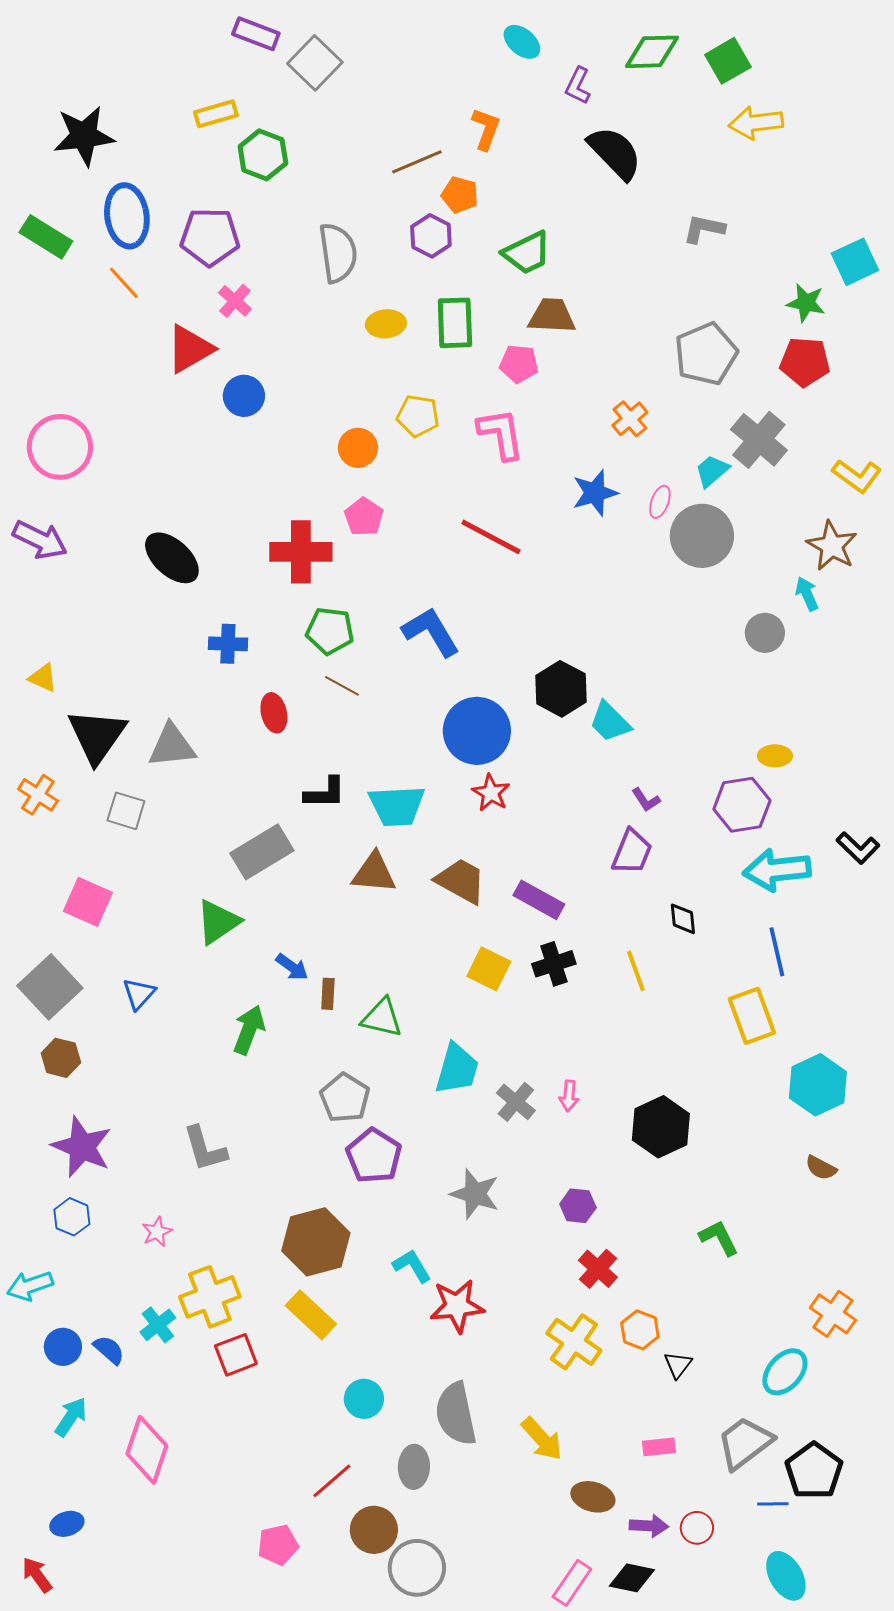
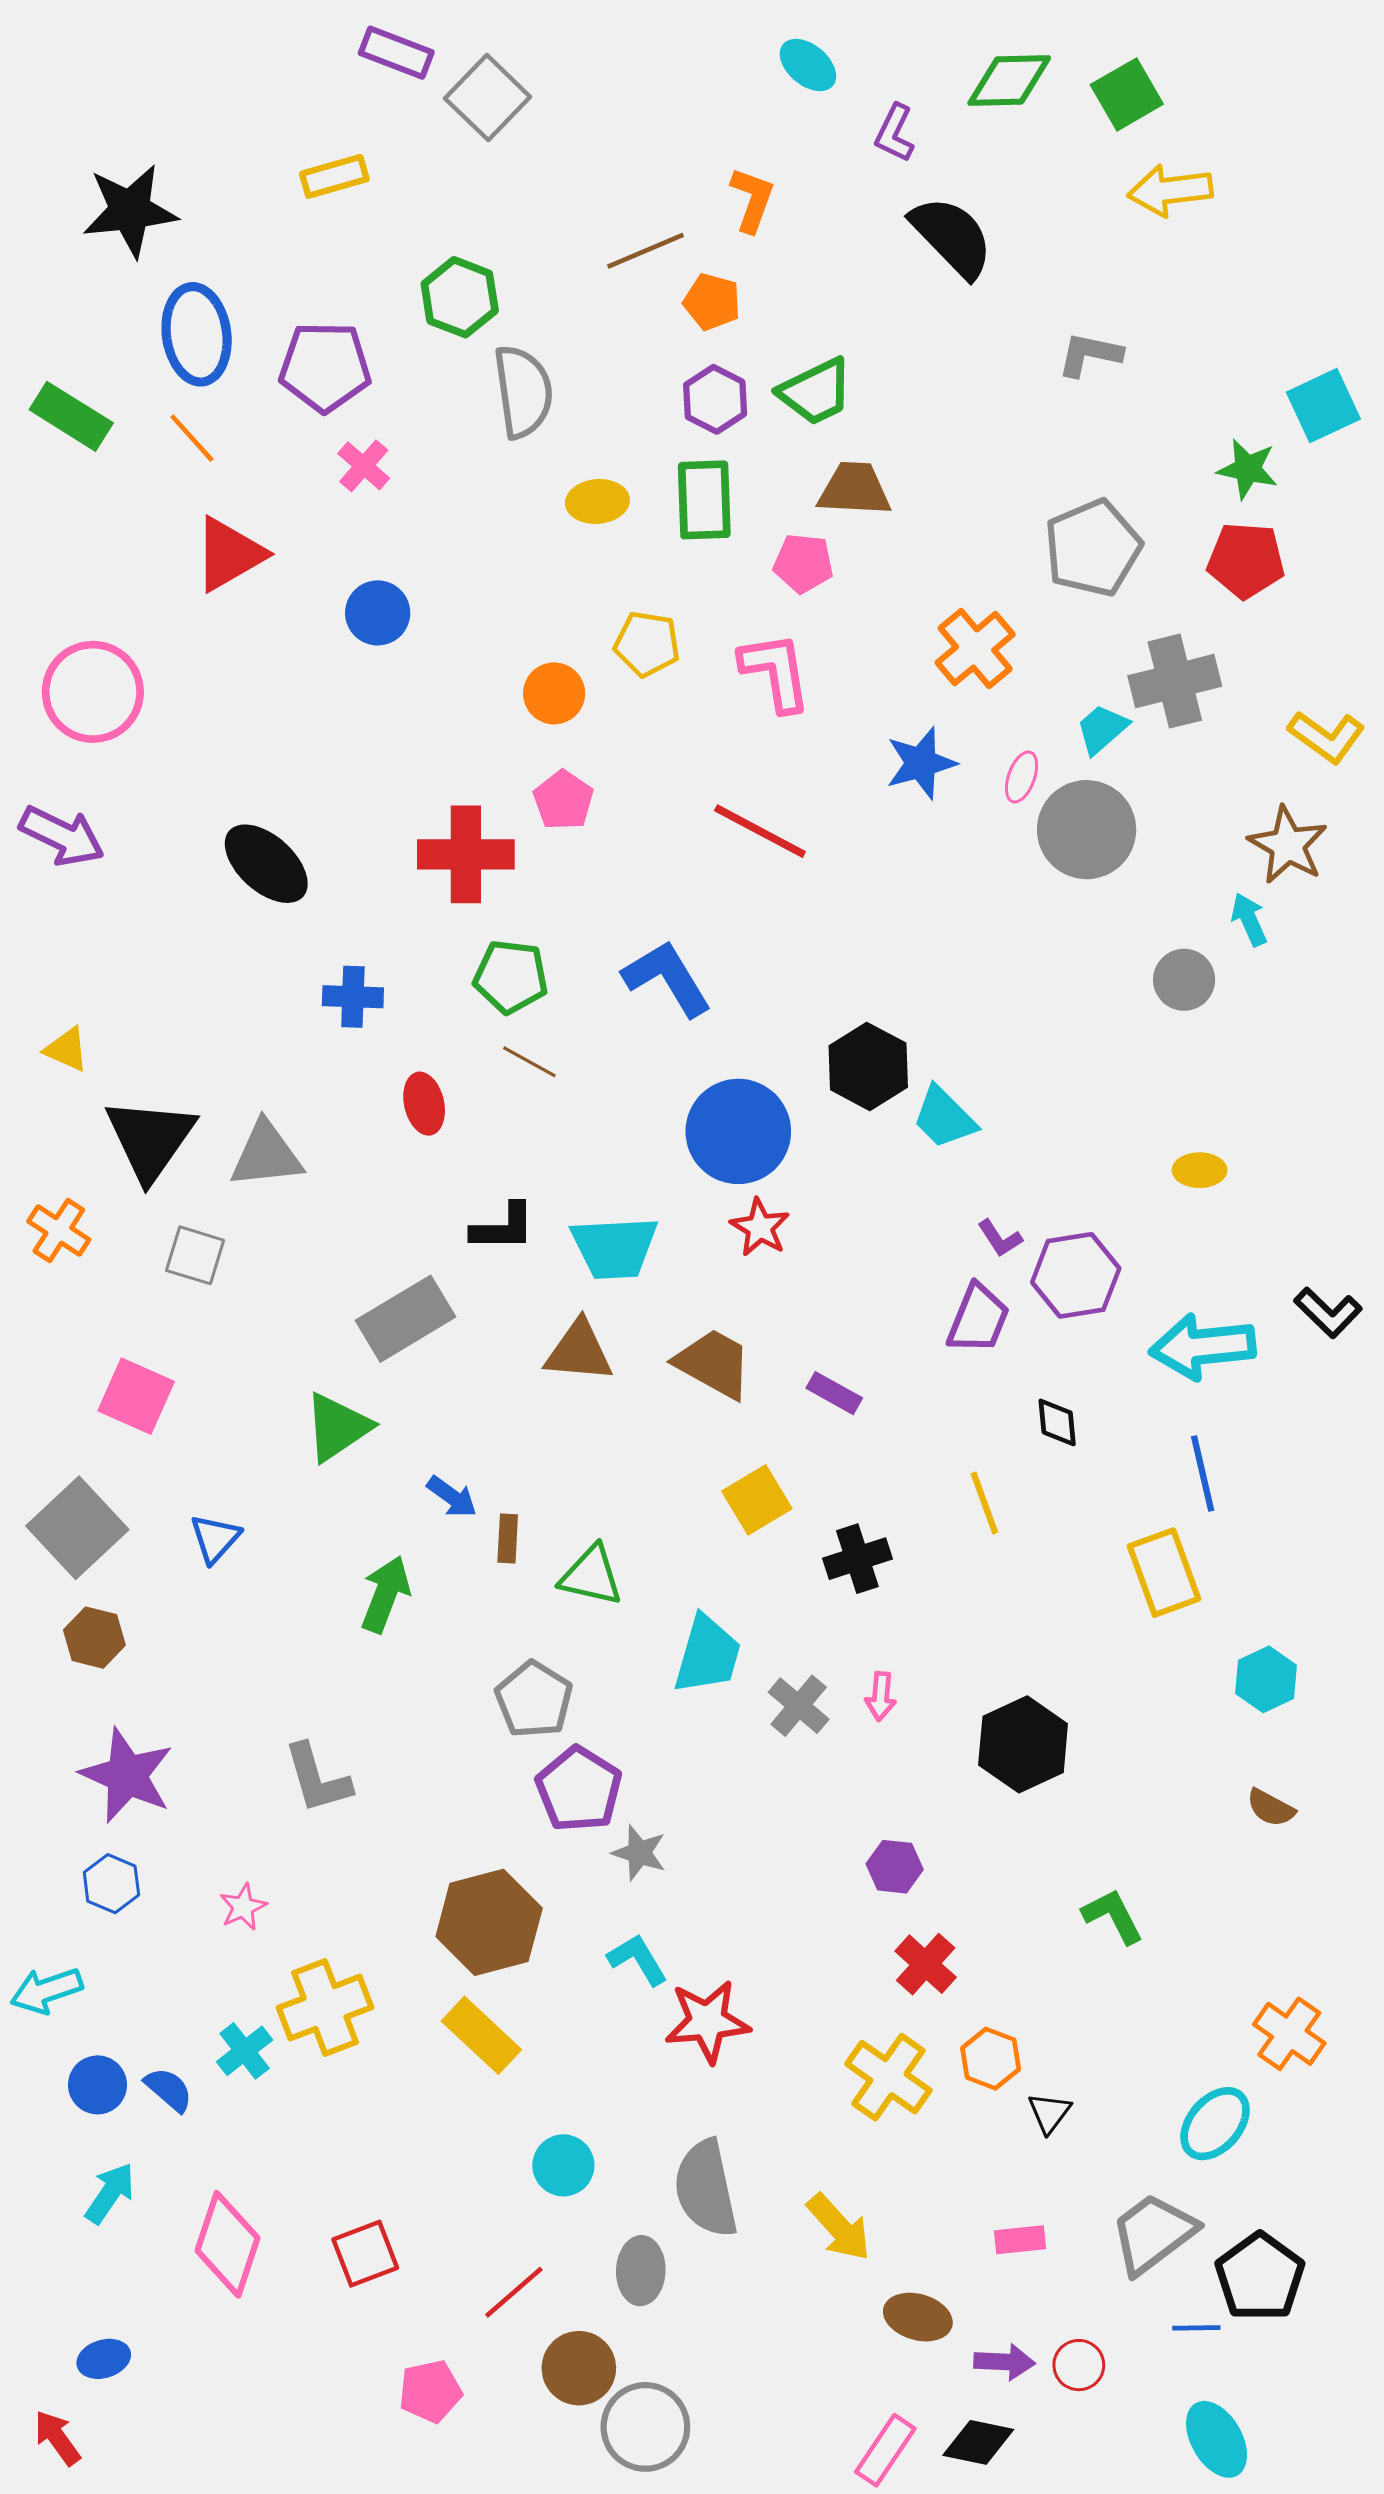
green hexagon: (263, 155) -> (460, 297), moved
purple hexagon: (431, 236) -> (715, 399), moved
green rectangle: (46, 237) -> (71, 416), moved
red triangle: (190, 349) -> (229, 554), moved
orange cross: (630, 419) -> (975, 649), size x1.4
gray cross: (759, 440) -> (1175, 681), turned 36
purple hexagon: (742, 805) -> (1076, 1275), moved
purple rectangle: (539, 900) -> (834, 1393), size x0.7
black cross: (554, 964) -> (857, 1559), moved
yellow square: (489, 969) -> (757, 1500), turned 33
cyan hexagon: (818, 1085) -> (1266, 1679), size x0.7
gray star: (475, 1194) -> (639, 1853), moved, size x0.7
red square: (236, 1355) -> (365, 2254), moved

